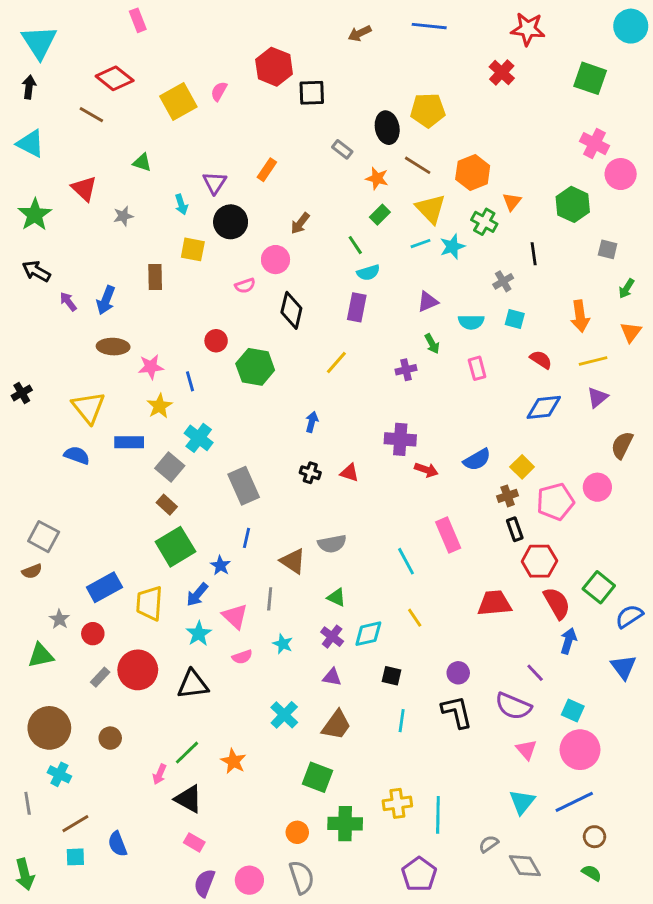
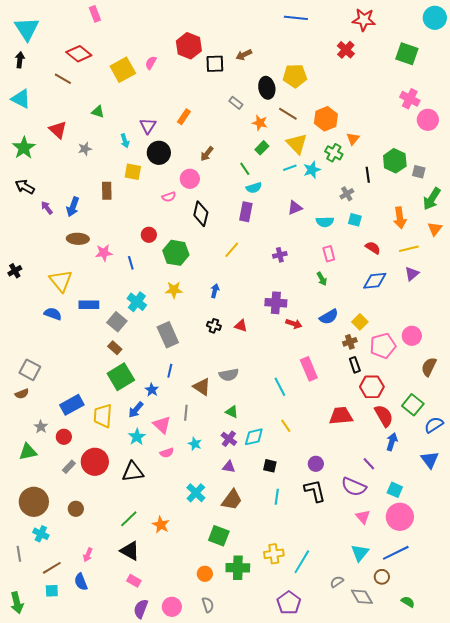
brown arrow: (360, 33) -> (244, 55), moved
green hexagon: (573, 204) -> (395, 161), moved
green arrow: (626, 289) -> (432, 199), size x1.6
green arrow: (432, 344) -> (322, 279), moved
yellow star: (160, 406) -> (174, 290), moved, turned 30
brown semicircle: (622, 445) -> (429, 367), moved
pink arrow: (160, 774) -> (88, 555), moved
cyan line: (438, 815) -> (302, 562), turned 30
brown circle: (595, 837) -> (382, 577), moved
gray semicircle: (302, 877) -> (208, 605), size x0.7

